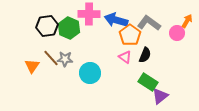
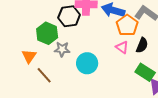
black hexagon: (47, 26) -> (69, 16), moved
green hexagon: (69, 28) -> (47, 33), moved
brown line: (51, 58) -> (44, 75), moved

